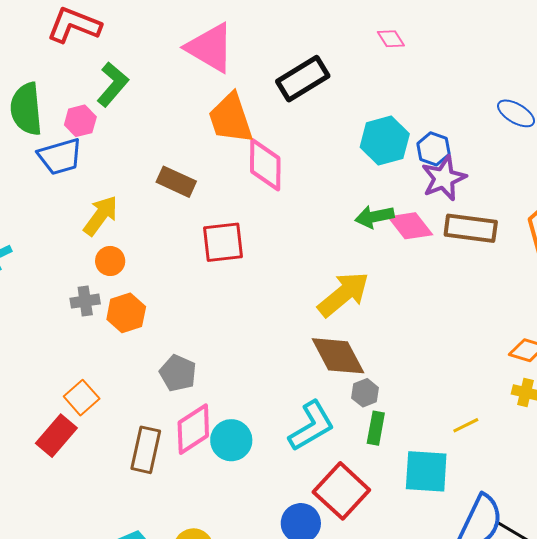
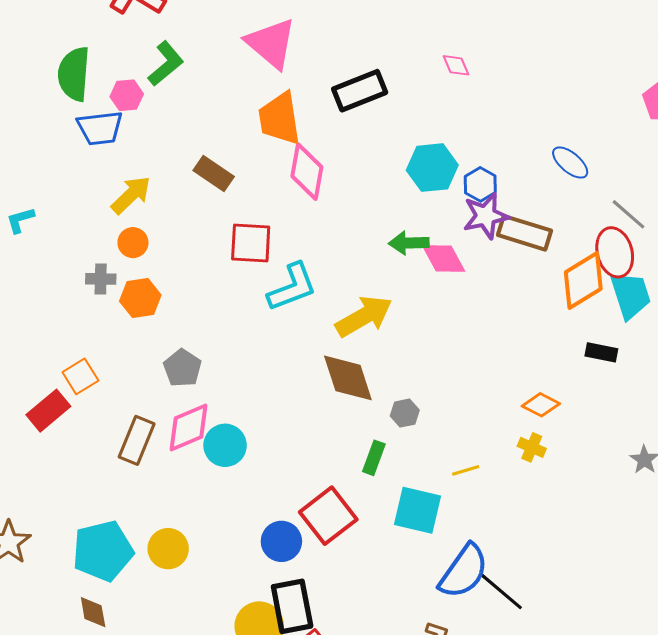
brown rectangle: (471, 228) -> (524, 233), moved
gray hexagon: (365, 393) -> (405, 413), moved
cyan L-shape: (311, 426) -> (292, 287), moved

